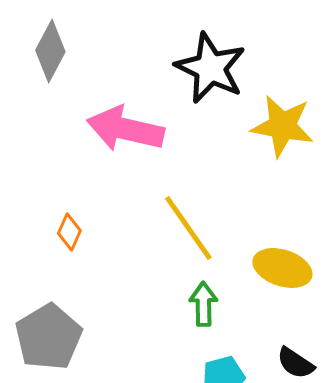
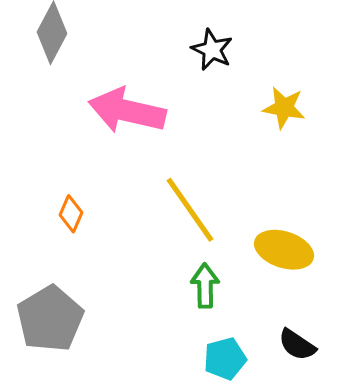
black star: (210, 68) -> (212, 50), size x0.6
yellow star: (282, 126) -> (284, 108), size x0.7

